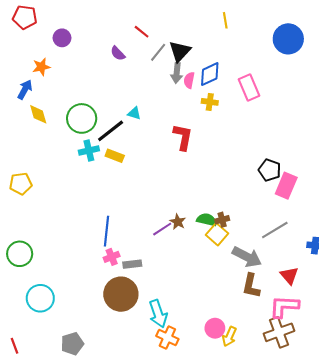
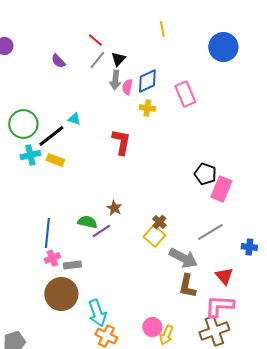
red line: (142, 32) -> (95, 40), moved
black triangle: (180, 51) -> (118, 59), size x0.7
green semicircle: (207, 220) -> (87, 222), moved
brown cross: (222, 220) -> (159, 222), turned -32
brown star: (178, 222) -> (114, 208), moved

